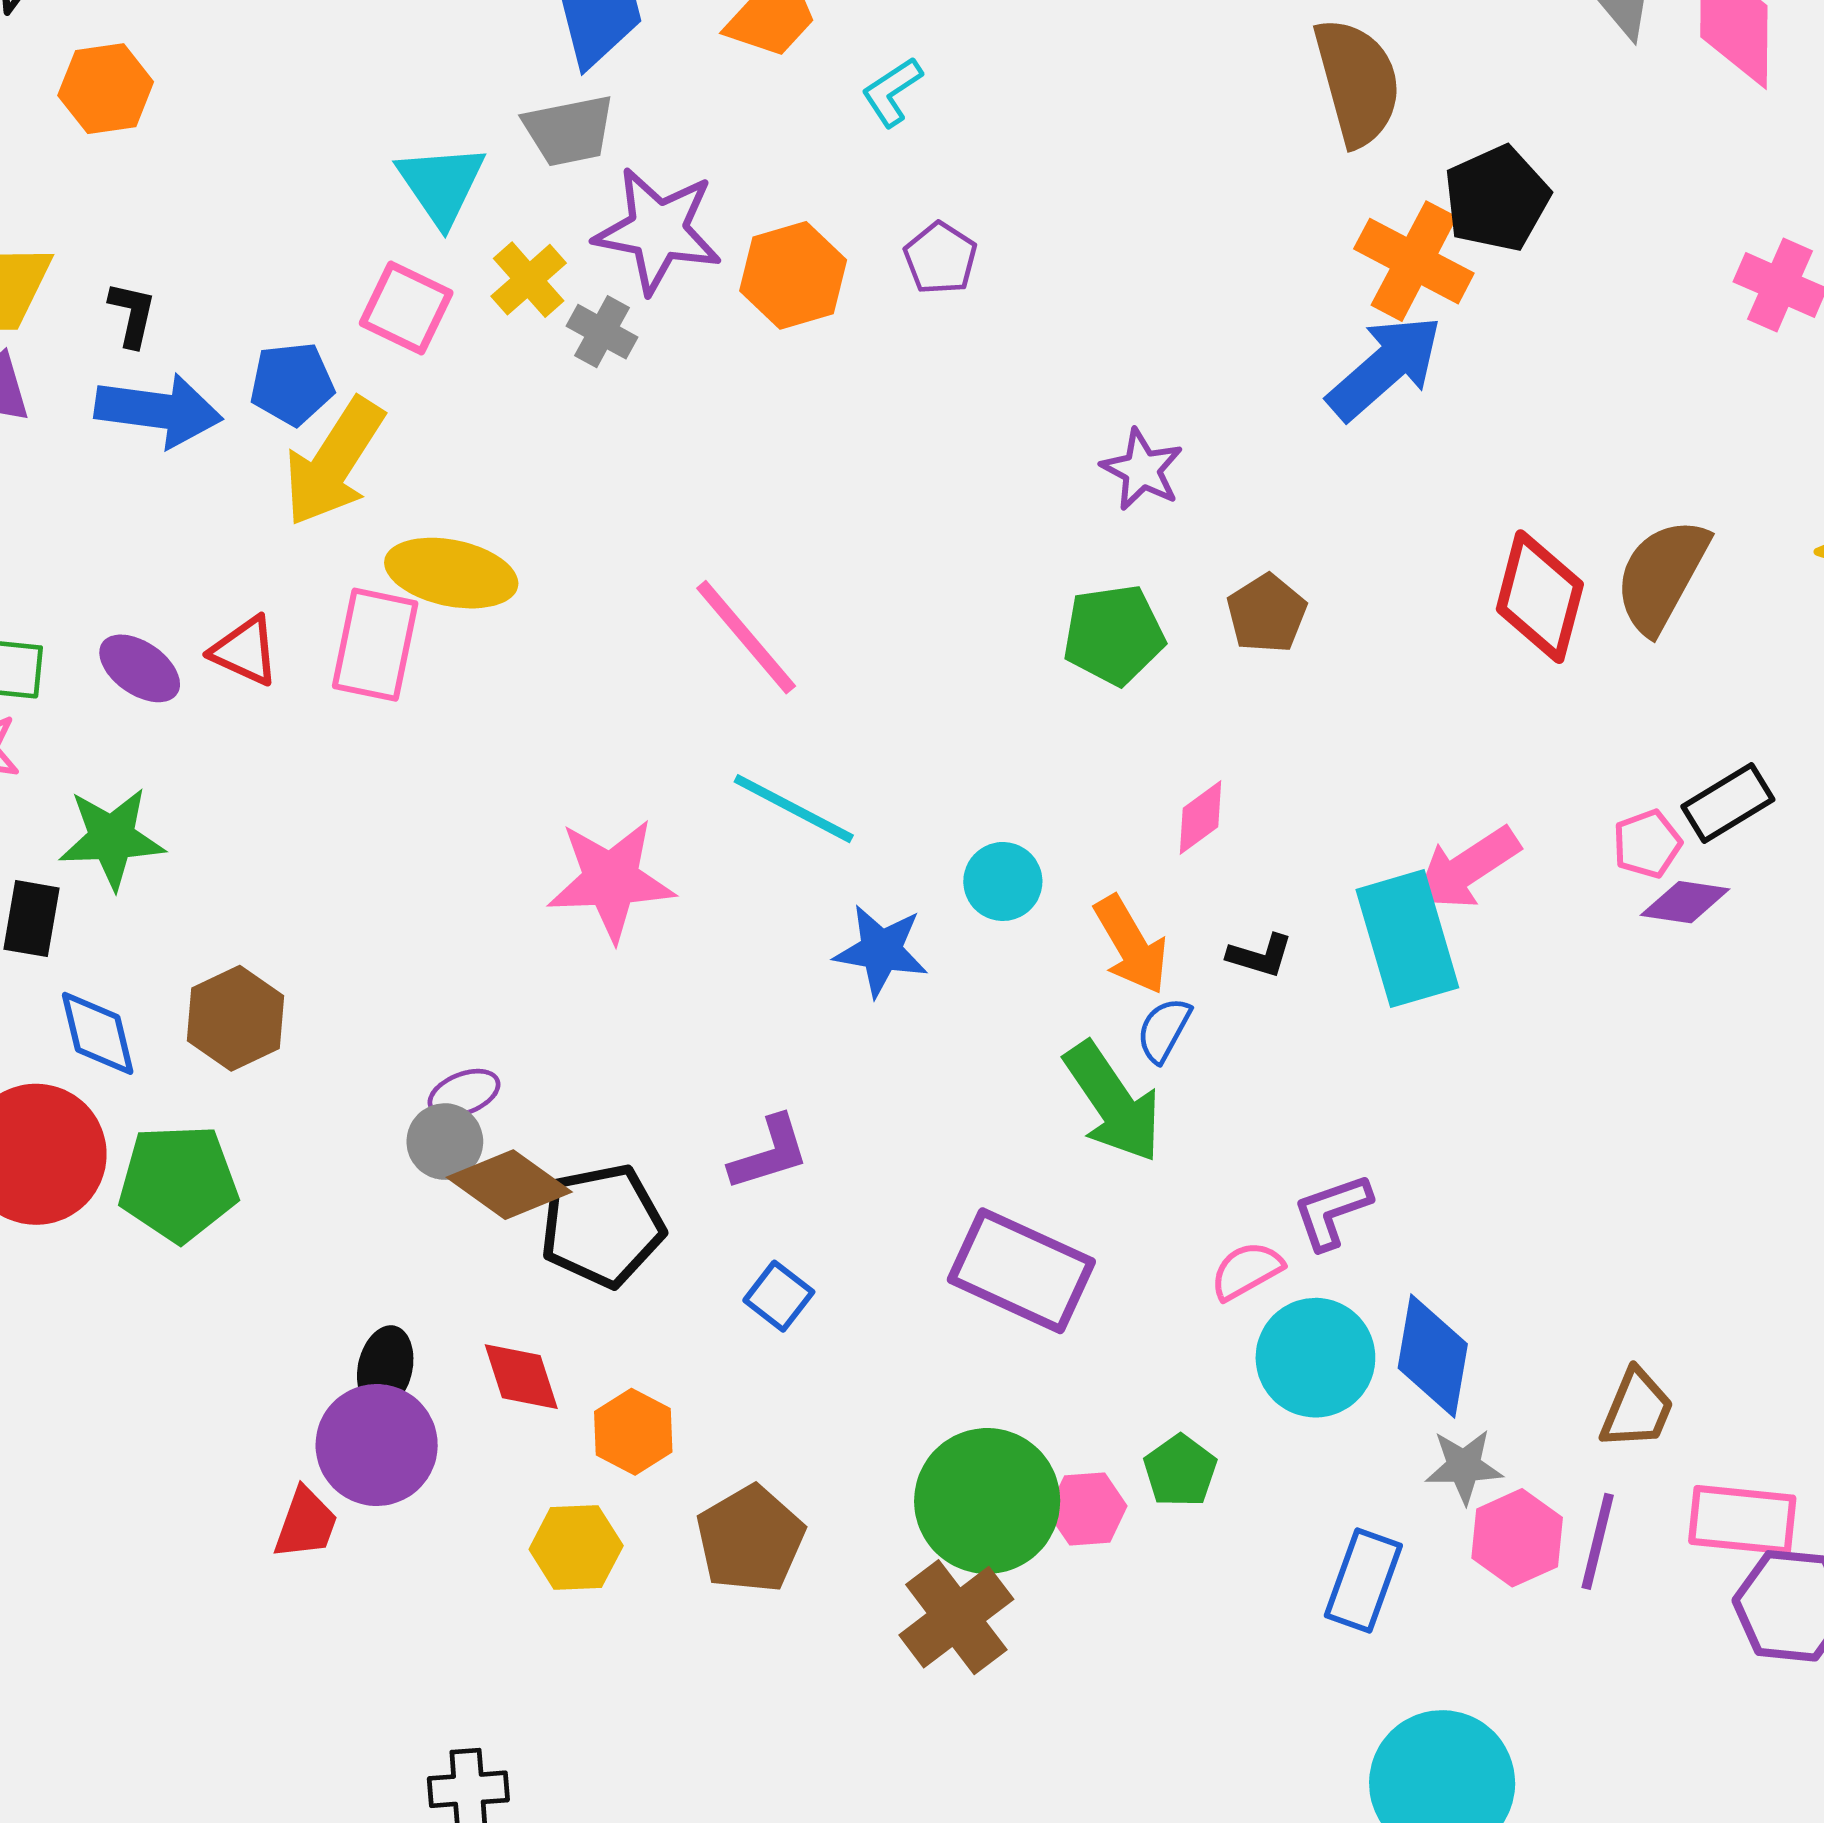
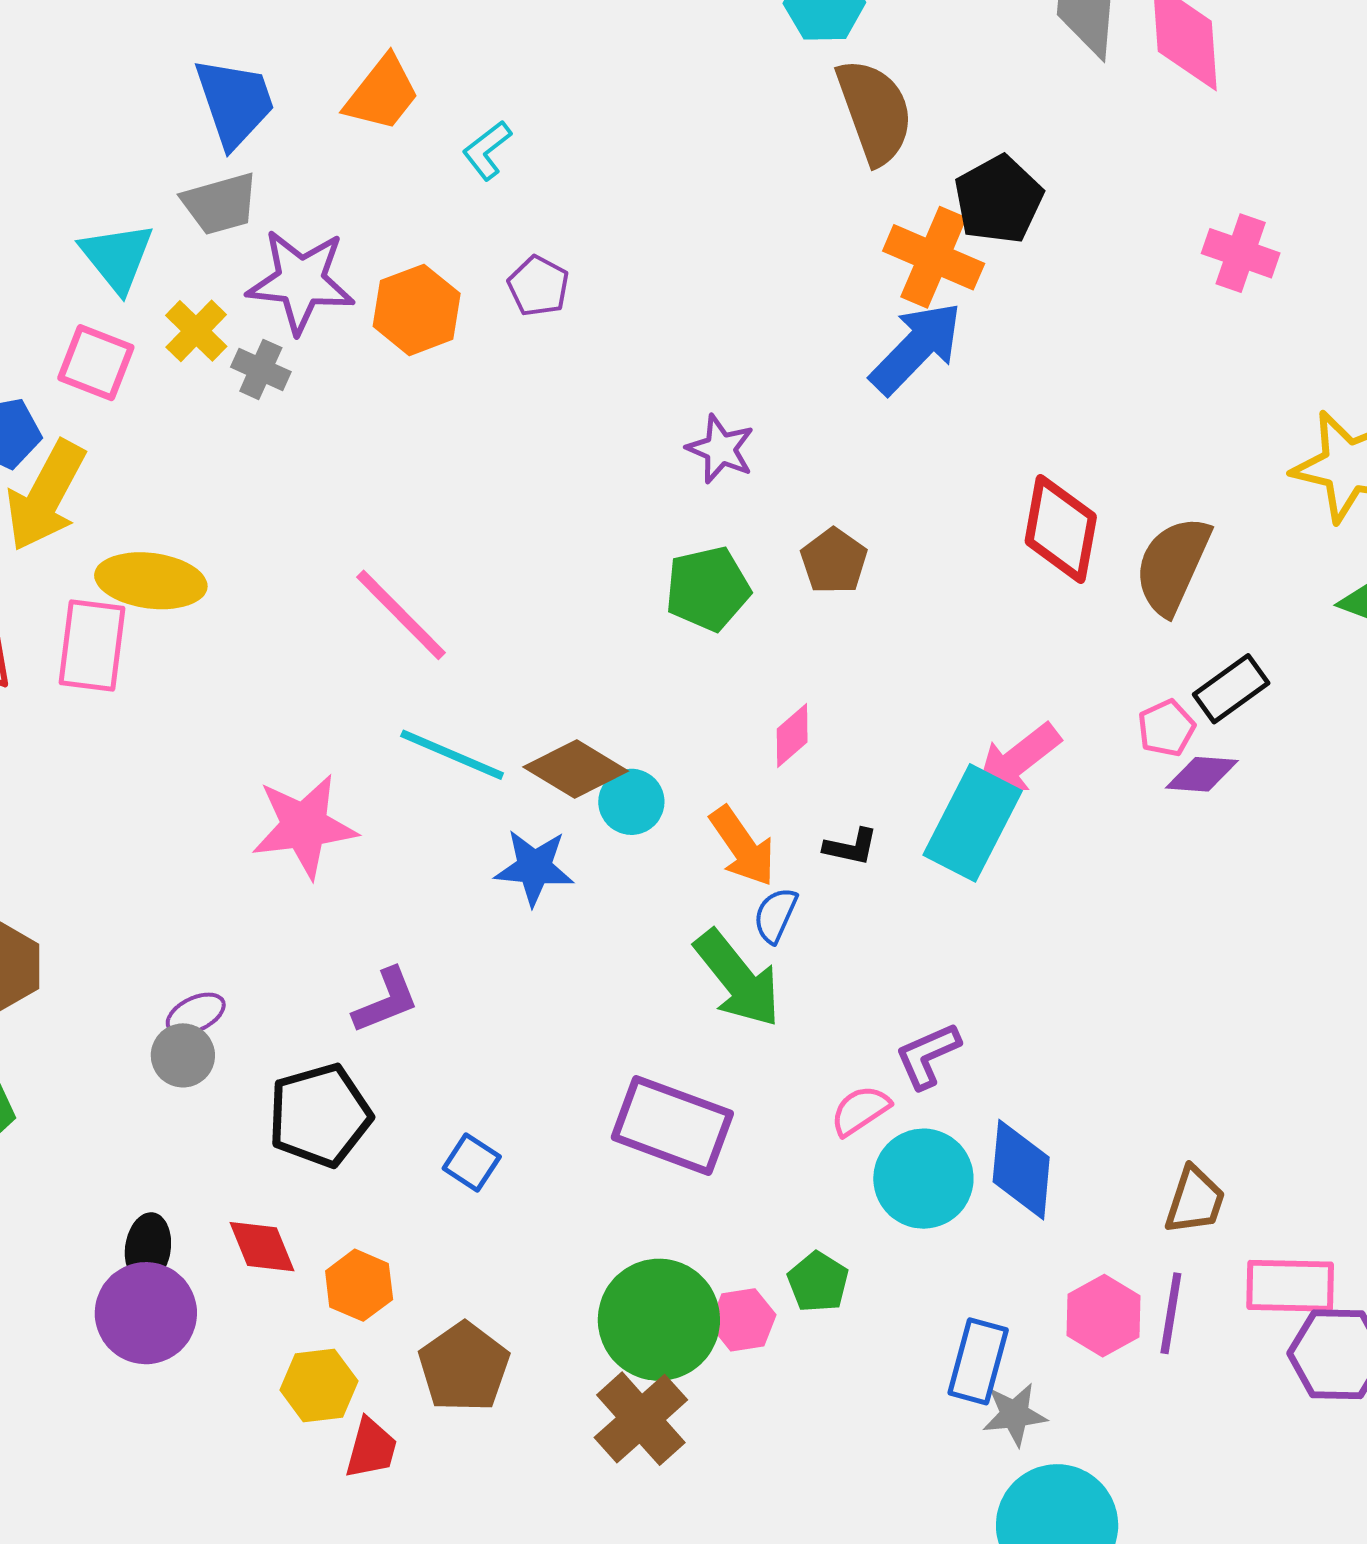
brown semicircle: (1662, 576) -> (1173, 565), moved
cyan rectangle: (1407, 939) -> (973, 823), turned 48
purple L-shape: (769, 1153) -> (386, 1001), moved
brown diamond: (509, 1185) -> (576, 769), moved
gray star: (1464, 1466) -> (1015, 1414), moved
red trapezoid: (306, 1523) -> (371, 1448), moved

